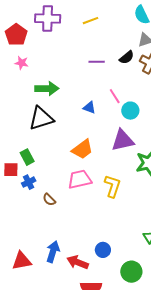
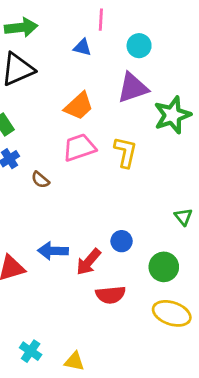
pink line: (115, 96) -> (101, 20), moved, turned 42
blue arrow: (53, 252) -> (53, 251), turned -100
red arrow: (78, 262) -> (89, 262), turned -65

